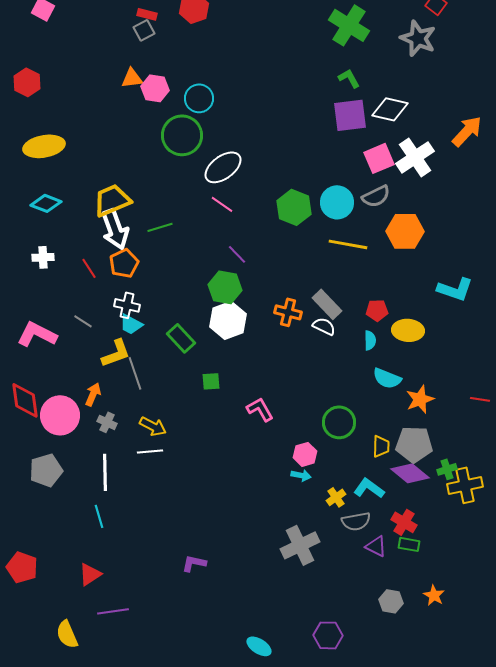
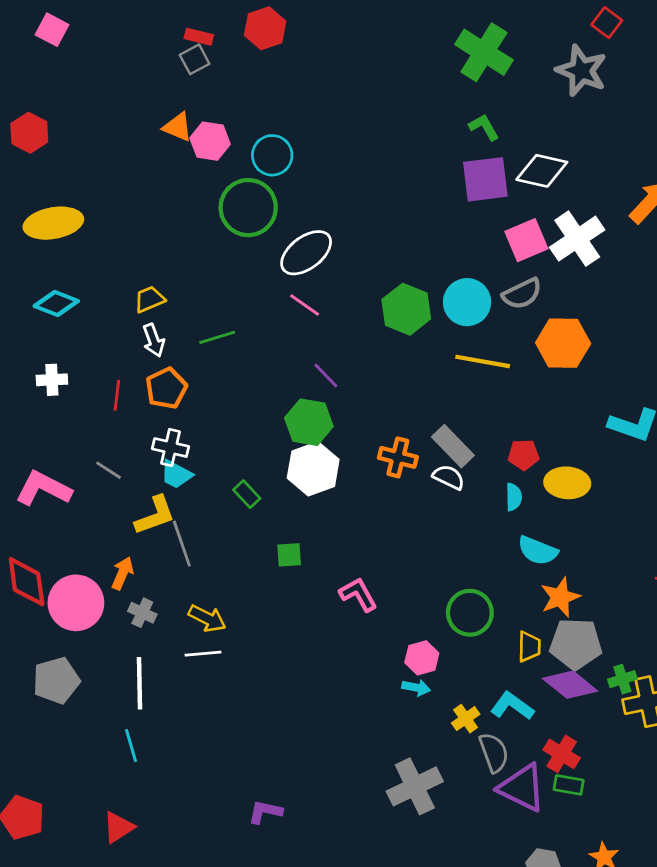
orange triangle: (132, 78) -> (178, 127), turned 30
yellow trapezoid: (112, 200) -> (149, 299), size x0.6
white arrow: (115, 229) -> (154, 340), size x0.6
red line: (89, 268) -> (117, 395), turned 40
green rectangle: (181, 338) -> (247, 494), size x0.7
orange star: (420, 399) -> (560, 597), moved
gray semicircle: (356, 521) -> (494, 752), turned -100
purple triangle: (376, 546) -> (522, 788), size x1.6

